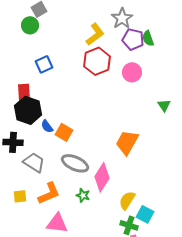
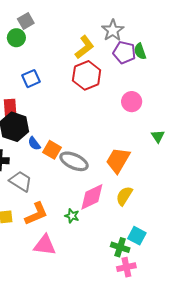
pink circle: (132, 72) -> (132, 102), moved
green triangle: (164, 105) -> (158, 136), moved
gray ellipse: (75, 163) -> (74, 161), moved
pink diamond: (102, 177) -> (92, 197), turned 32
yellow semicircle: (127, 200) -> (124, 196), moved

